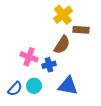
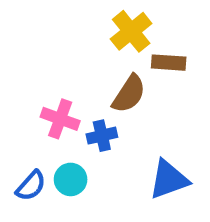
blue triangle: (68, 86) -> (169, 179), moved, turned -30

